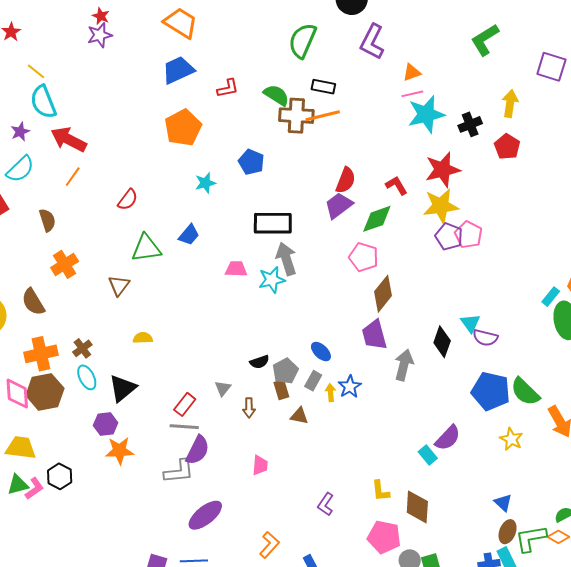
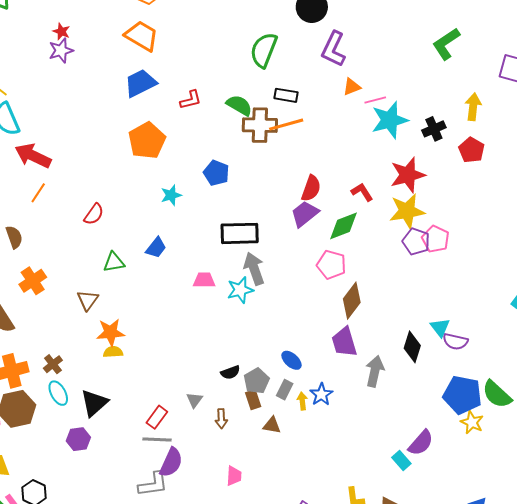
orange triangle: (412, 72) -> (352, 87), moved
green triangle: (146, 248) -> (114, 262), size x0.7
yellow star: (511, 439) -> (472, 422), moved
orange star: (119, 451) -> (111, 332), moved

